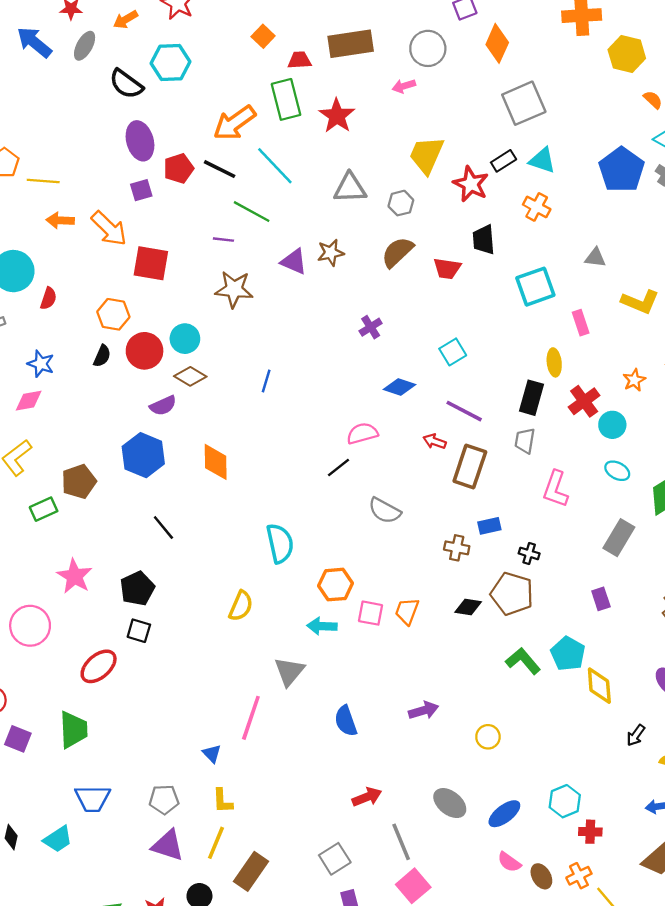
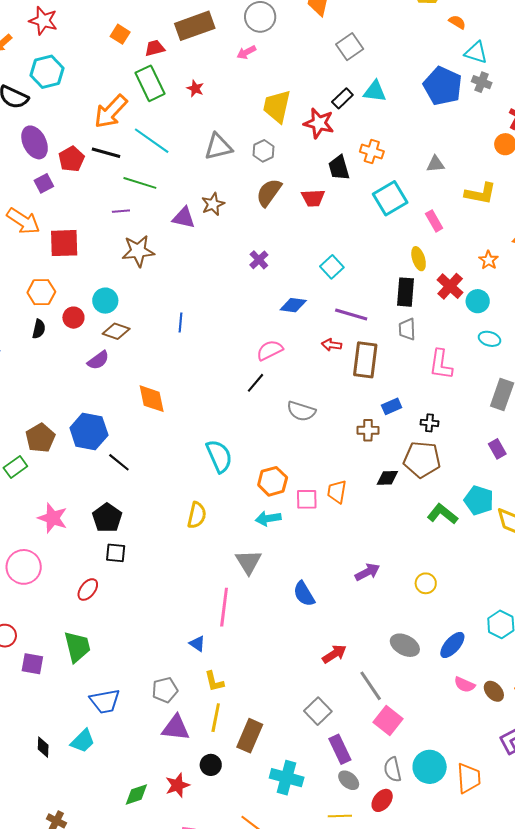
gray square: (524, 103) -> (350, 47), size x0.7
red star: (337, 116) -> (195, 88), size x0.6
orange cross: (537, 207) -> (372, 152), moved
red circle: (145, 351) -> (73, 318), size x0.7
blue hexagon: (143, 455) -> (89, 432), moved
red ellipse: (99, 666) -> (88, 590), size x0.7

